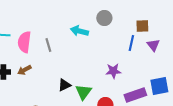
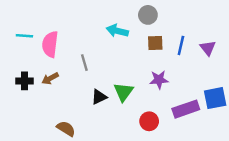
brown square: (142, 26) -> (155, 43), moved
gray line: (48, 45) -> (84, 63), moved
green triangle: (83, 92) -> (123, 92), moved

